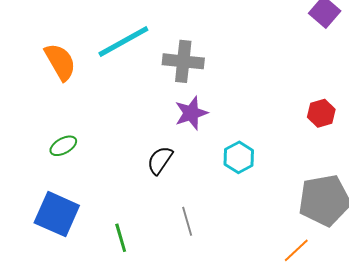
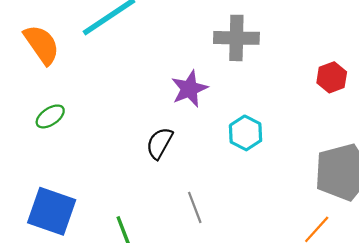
gray cross: (183, 61) -> (236, 38), moved
green ellipse: (63, 146) -> (50, 116), moved

